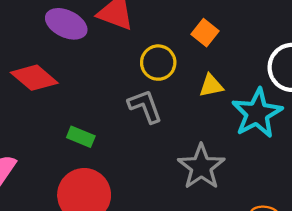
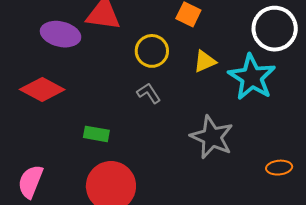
gray L-shape: (145, 106) -> (149, 93), size x0.7

